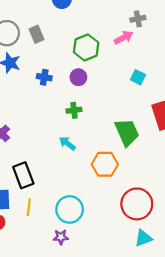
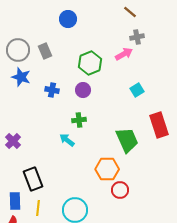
cyan square: (138, 77) -> (137, 90), turned 32
cyan arrow: (67, 143) -> (67, 140), moved
red circle: (137, 204) -> (120, 190), moved, size x0.6

